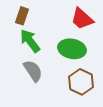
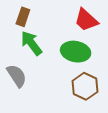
gray semicircle: (33, 71) -> (17, 76), moved

